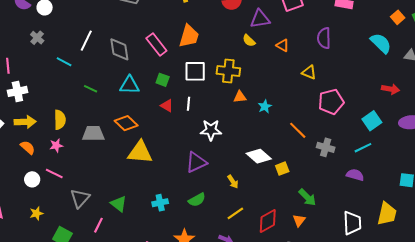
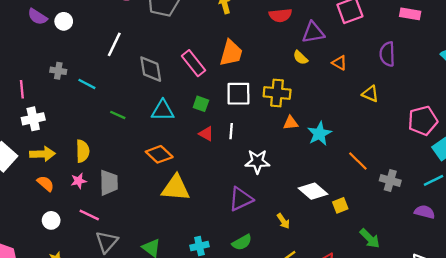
gray cross: (37, 38) -> (58, 71), moved, turned -32
white line: (86, 41) -> (114, 44), moved
pink pentagon: (331, 102) -> (423, 121), moved
cyan star: (265, 106) -> (319, 134), size x1.5
gray trapezoid: (93, 134) -> (109, 183), moved, turned 90
pink line: (54, 173) -> (89, 215), moved

